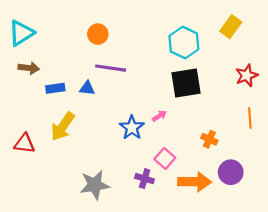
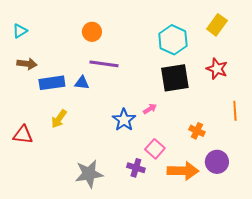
cyan triangle: (21, 33) -> (20, 31), size x0.6
red star: (247, 75) -> (217, 69), moved, turned -30
blue rectangle: (55, 88) -> (52, 83), size x1.4
yellow arrow: (63, 127) -> (59, 119), size x0.7

